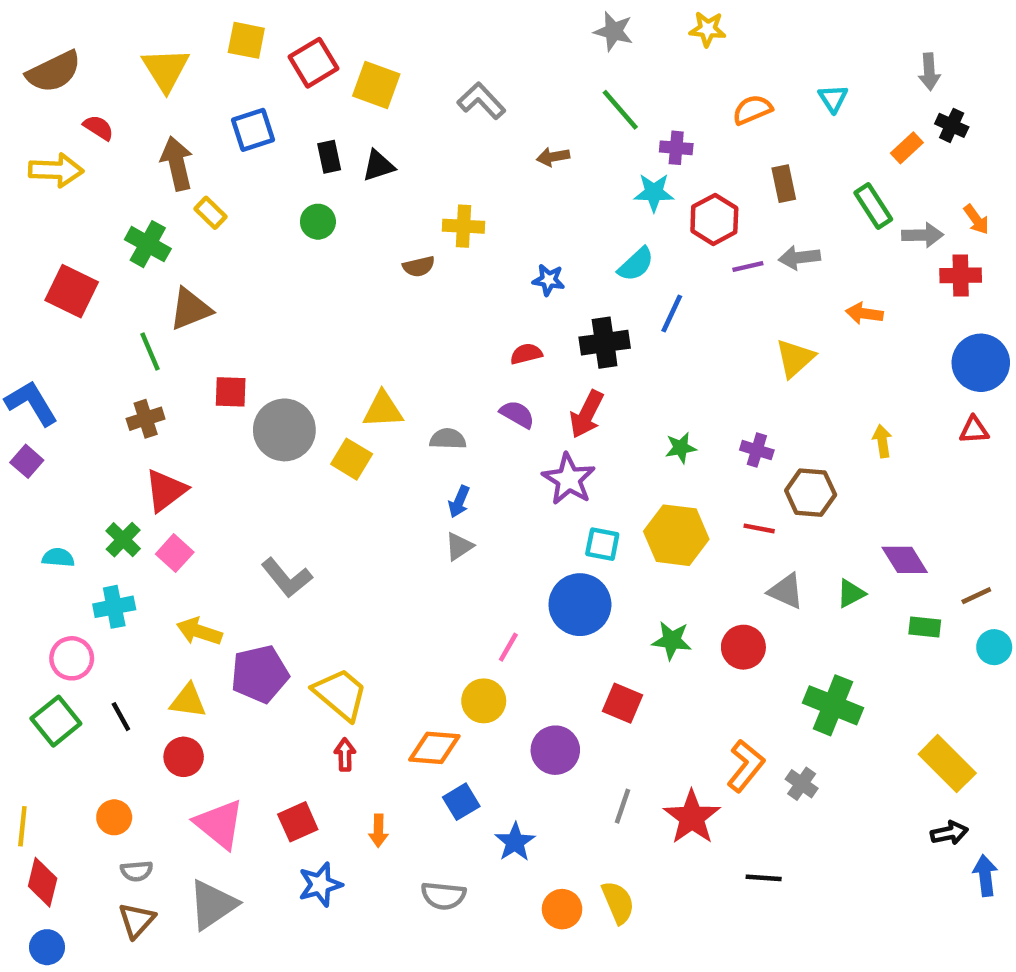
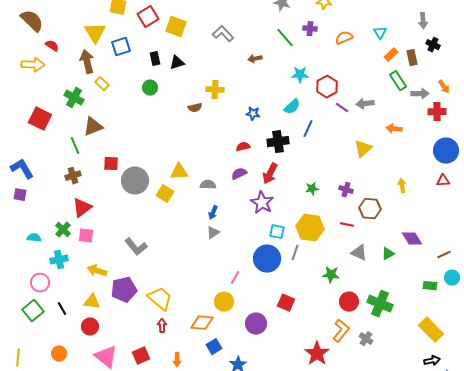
yellow triangle: (166, 69) -> (95, 33), moved
brown semicircle: (54, 72) -> (32, 21), turned -110
purple cross: (676, 148) -> (310, 29), moved
orange rectangle: (907, 148) -> (391, 55), moved
brown rectangle: (784, 184) -> (412, 58), moved
purple line: (748, 266) -> (342, 108), turned 48
purple semicircle: (517, 414) -> (239, 174), turned -56
purple square: (27, 461) -> (20, 195), turned -32
pink square: (175, 553) -> (86, 236), turned -35
green rectangle: (925, 627) -> (430, 286), moved
green star: (672, 640) -> (331, 275), moved
red circle: (743, 647) -> (349, 302), moved
gray line: (622, 806) -> (295, 253), moved

